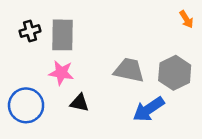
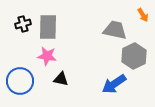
gray trapezoid: (129, 70) -> (115, 30), moved

